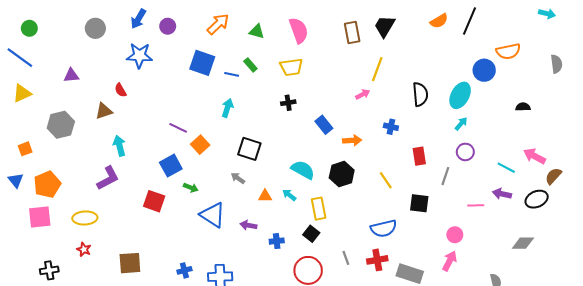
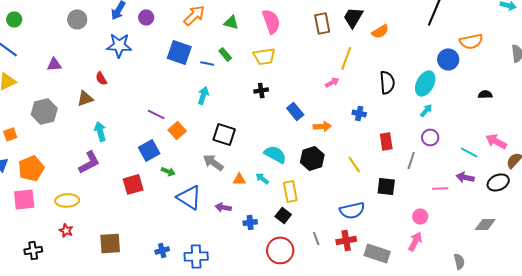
orange semicircle: (439, 21) -> (380, 31), moved
gray arrow: (238, 178) -> (213, 162), size x1.5
red square: (154, 201) -> (133, 184), turned -35

